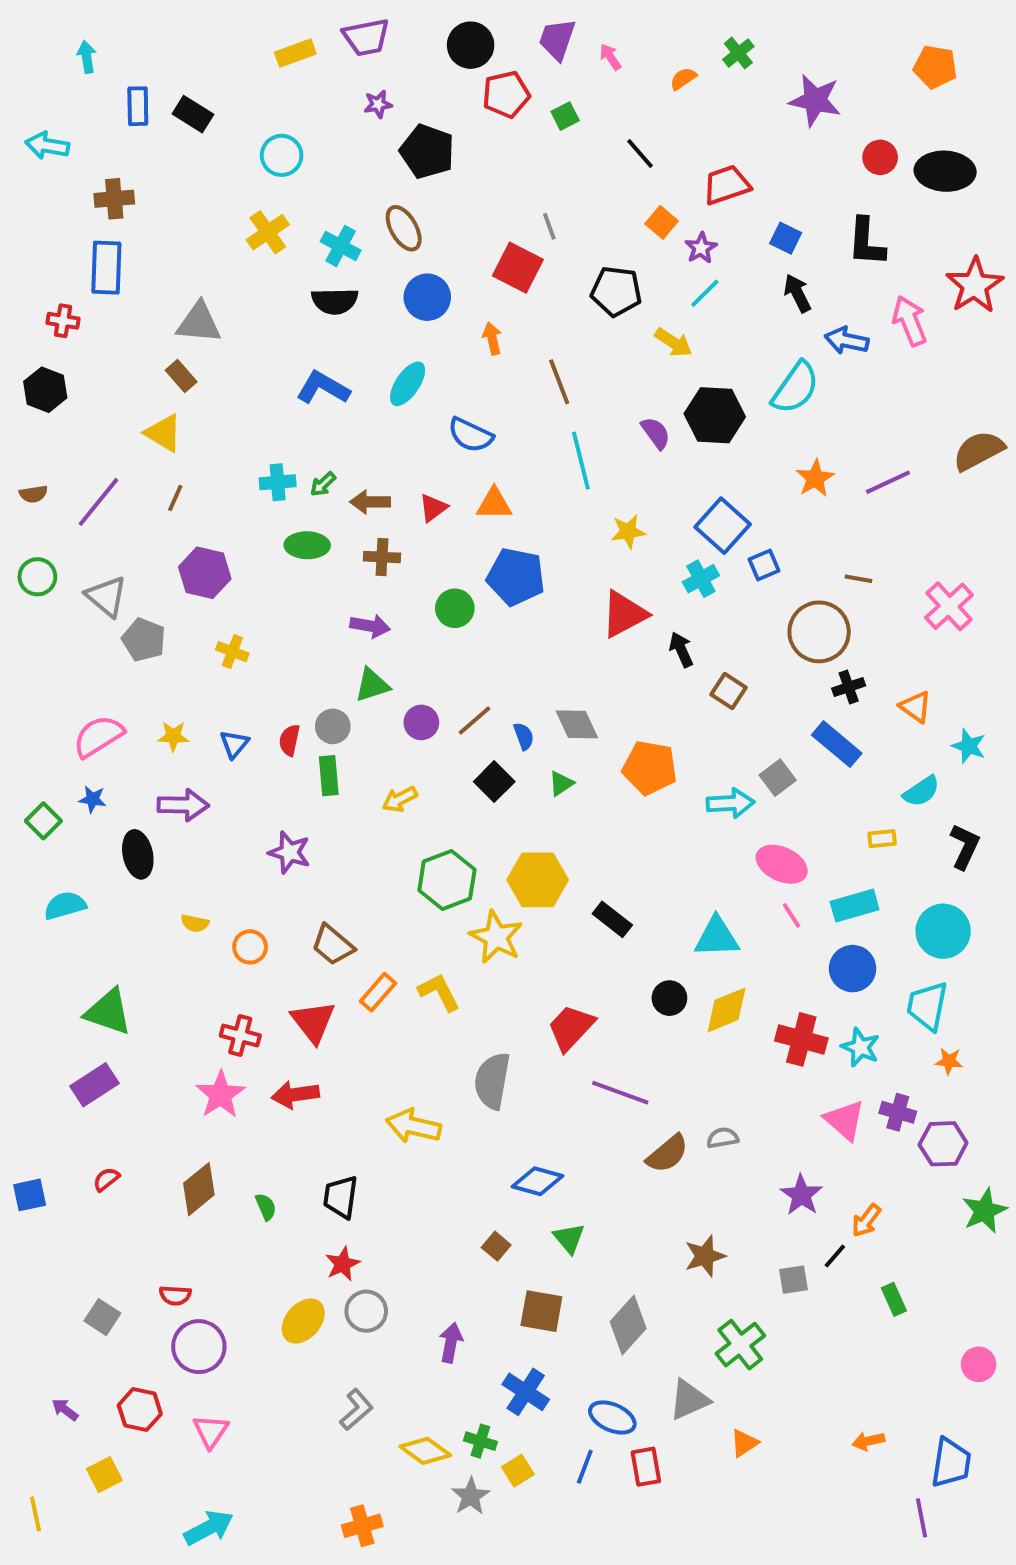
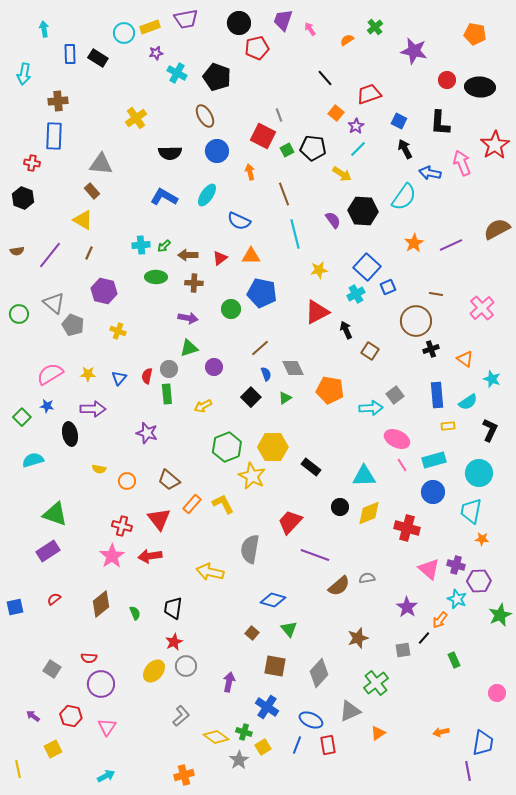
purple star: (378, 104) -> (156, 53), moved
green square: (565, 116) -> (287, 150), moved
cyan arrow: (47, 146) -> (24, 74), turned -90
cyan circle: (282, 155) -> (124, 33), moved
cyan cross: (341, 246) -> (177, 73), moved
green circle: (37, 577) -> (19, 314), moved
brown line: (475, 720) -> (260, 348), moved
blue rectangle: (837, 744) -> (437, 395), moved, turned 45
cyan star: (860, 1047) -> (457, 599), moved
cyan arrow: (209, 1528) -> (106, 776), size x0.7

